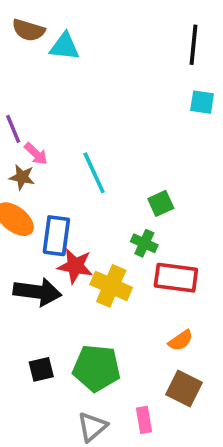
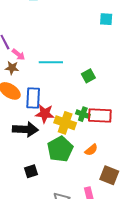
cyan line: (94, 173) -> (51, 62), turned -60
green cross: (144, 243) -> (83, 114), moved
orange semicircle: (181, 340) -> (91, 150), moved
green pentagon: (97, 368) -> (60, 149), moved, turned -30

